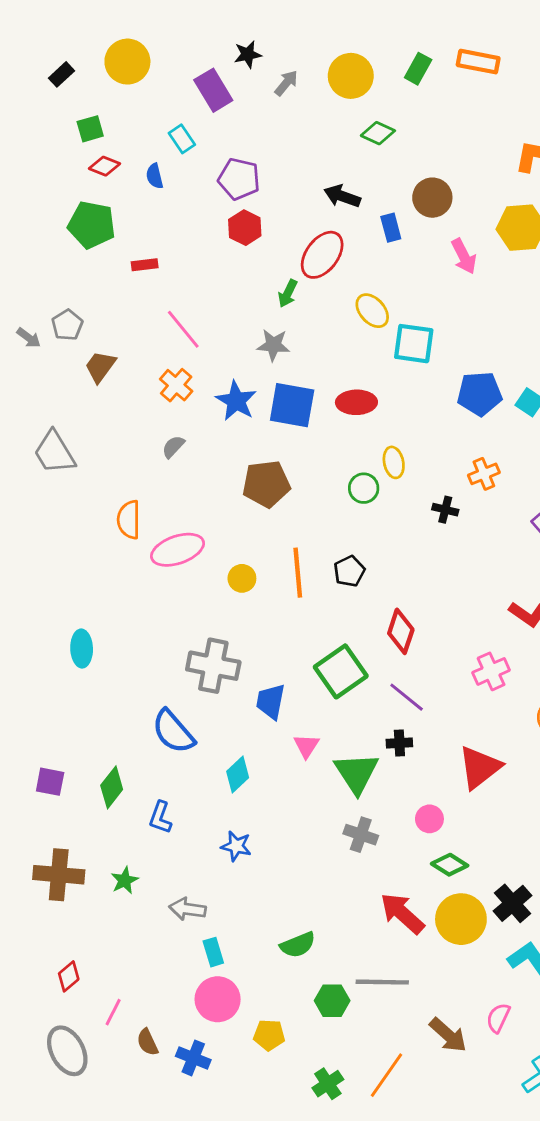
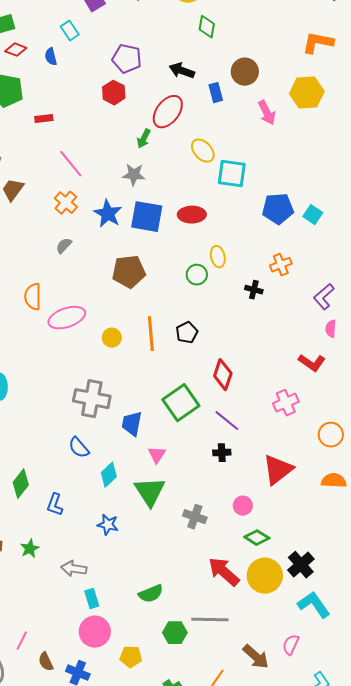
green diamond: (378, 133) -> (207, 27), turned 75
purple pentagon: (239, 179) -> (127, 59), moved
blue semicircle: (173, 732) -> (79, 448), moved, size x0.7
green triangle: (356, 773) -> (150, 492), moved

